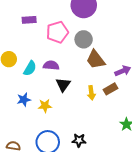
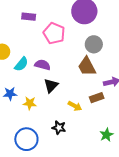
pink pentagon: (57, 32) -> (54, 33), turned 30
gray circle: (84, 39) -> (94, 44), moved
yellow arrow: (91, 93) -> (75, 106), moved, turned -64
black star: (79, 140) -> (59, 128), moved

